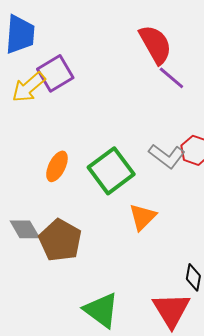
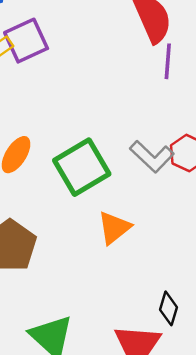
purple line: (171, 78) -> (168, 61), turned 48

